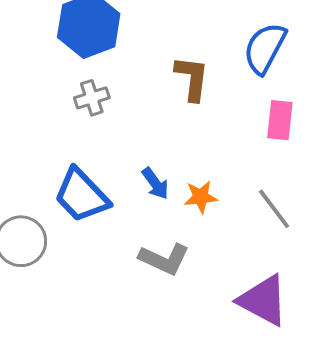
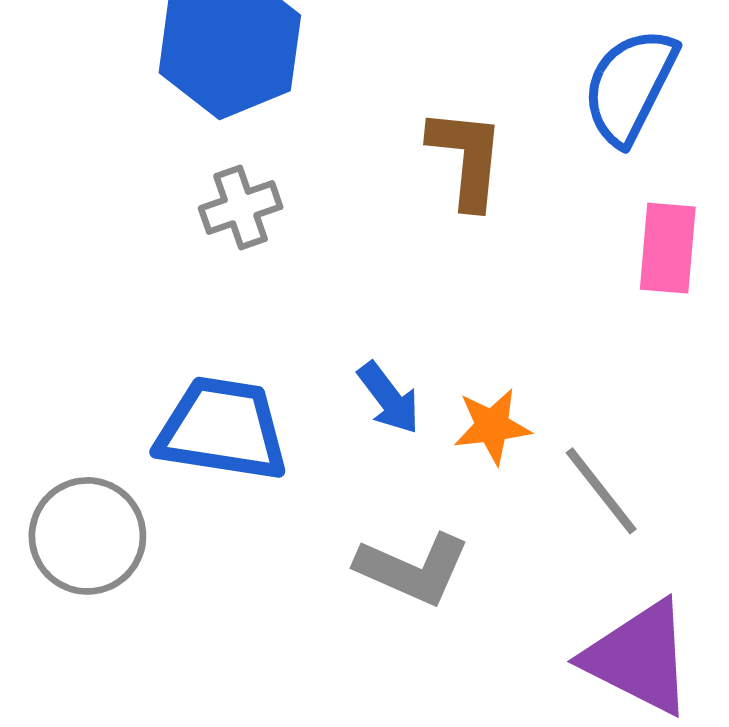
blue trapezoid: (82, 195) -> (222, 429), turned 144
gray line: (274, 209) -> (601, 491), moved

